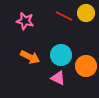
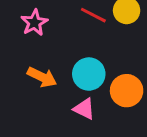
pink star: (25, 21) -> (34, 23), turned 30

